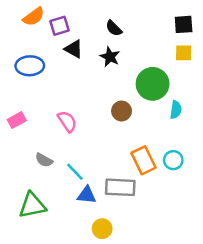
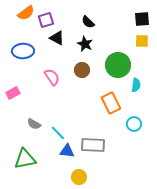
brown circle: (122, 111) -> (82, 70), moved
pink semicircle: (67, 121) -> (52, 77), moved
orange rectangle: (144, 160) -> (111, 103), moved

